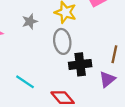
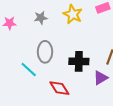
gray ellipse: (62, 41) -> (45, 52), moved

